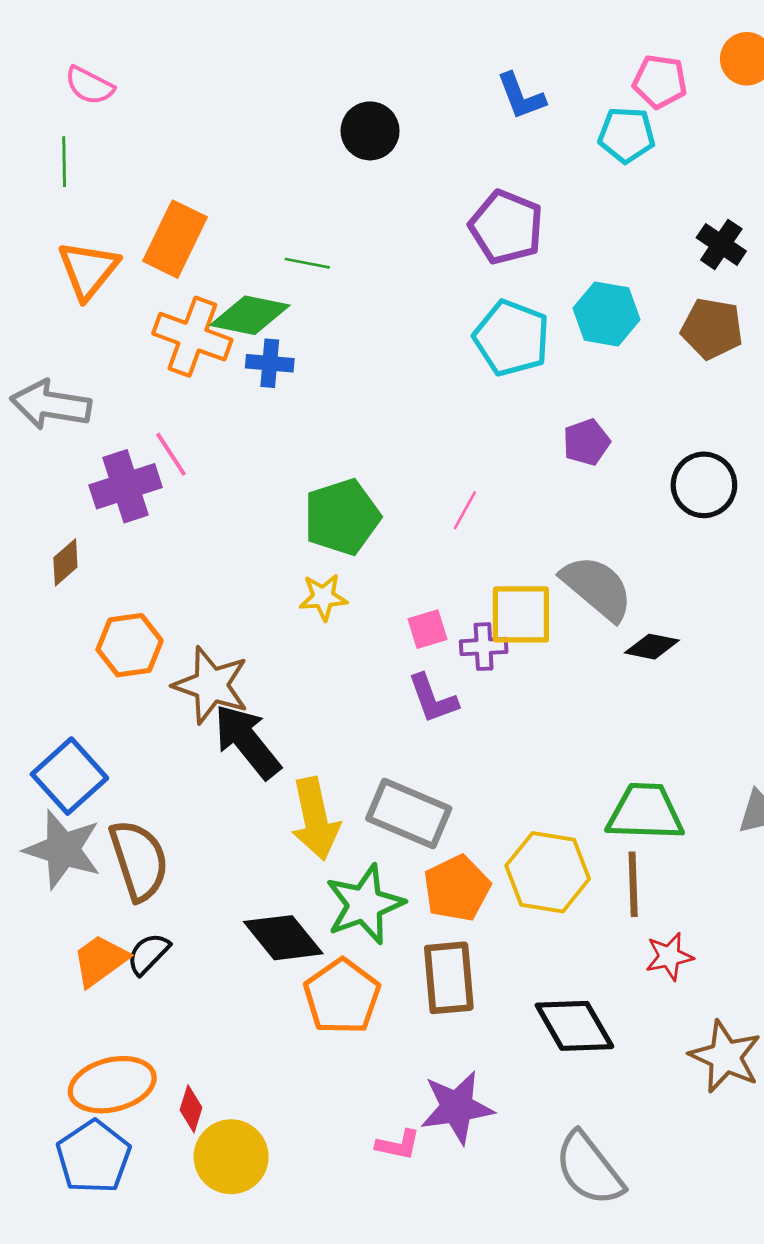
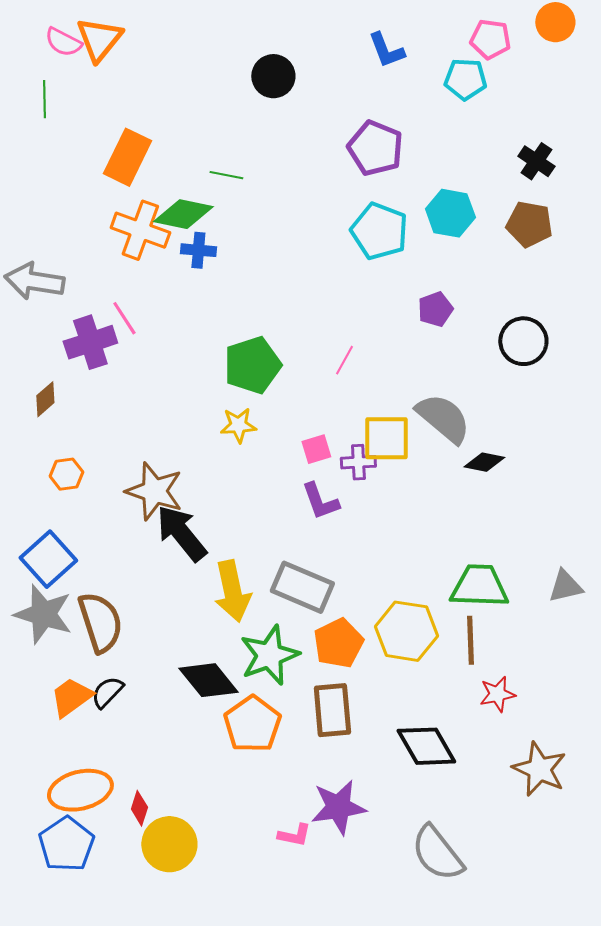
orange triangle: (88, 270) -> (99, 39), moved
orange hexagon: (130, 645) -> (66, 474), moved, size x0.7

